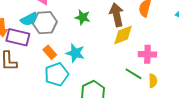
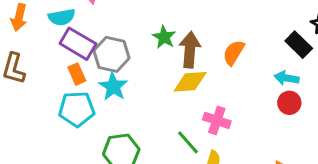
green star: (83, 17) -> (164, 37), moved
gray hexagon: (45, 23) -> (111, 54), moved
purple rectangle: (18, 37) -> (78, 44), moved

